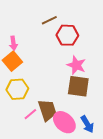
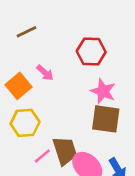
brown line: (49, 20) -> (26, 32), moved
pink arrow: (13, 43) -> (45, 73), moved, turned -40

